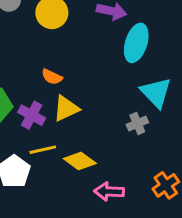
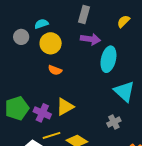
orange semicircle: (52, 77) -> (55, 70), moved
gray cross: (137, 124) -> (114, 122), moved

